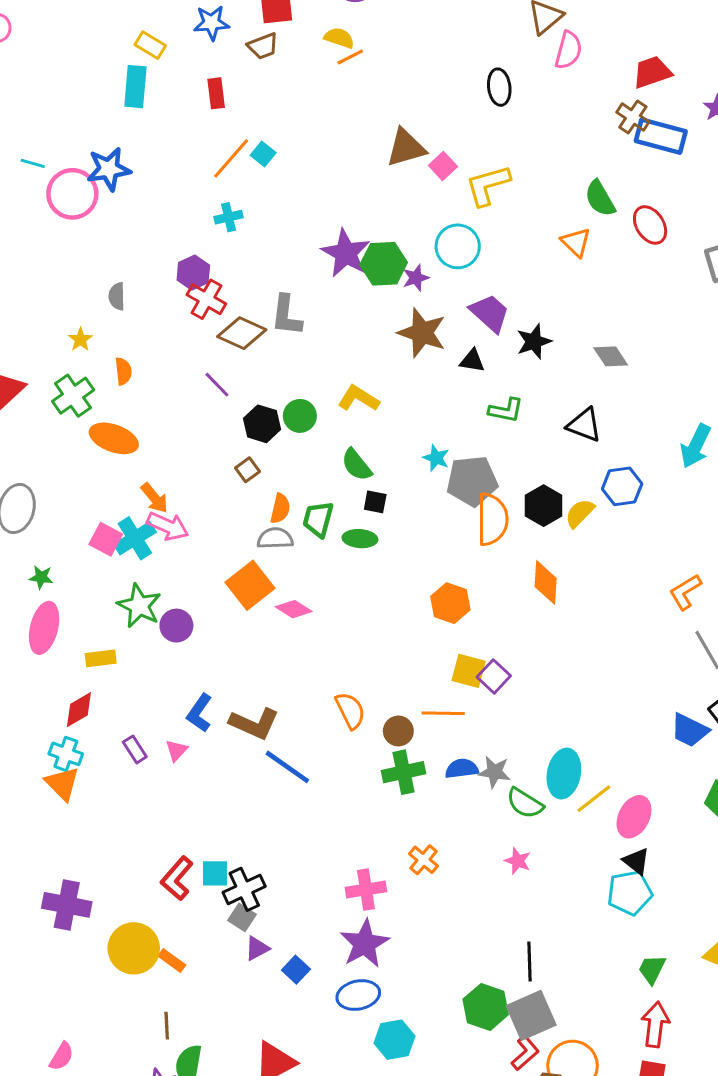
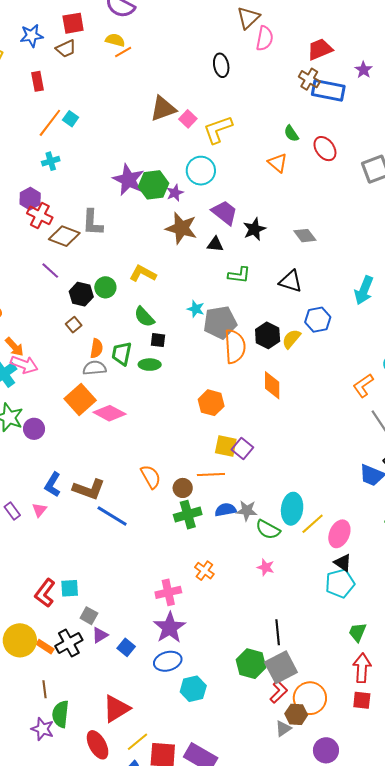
green semicircle: (600, 199) -> (291, 133), size x0.7
pink diamond: (294, 609) -> (110, 413), size x1.4
black cross: (244, 889) -> (69, 643), moved

